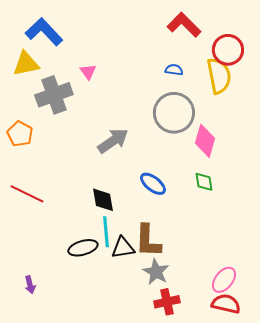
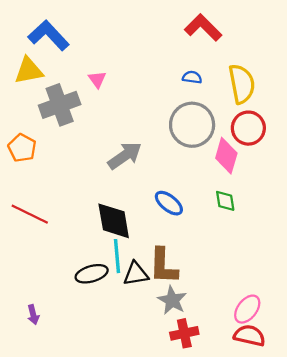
red circle: (228, 50) -> (248, 128), moved
black diamond: (103, 200) -> (114, 221), size x1.4

